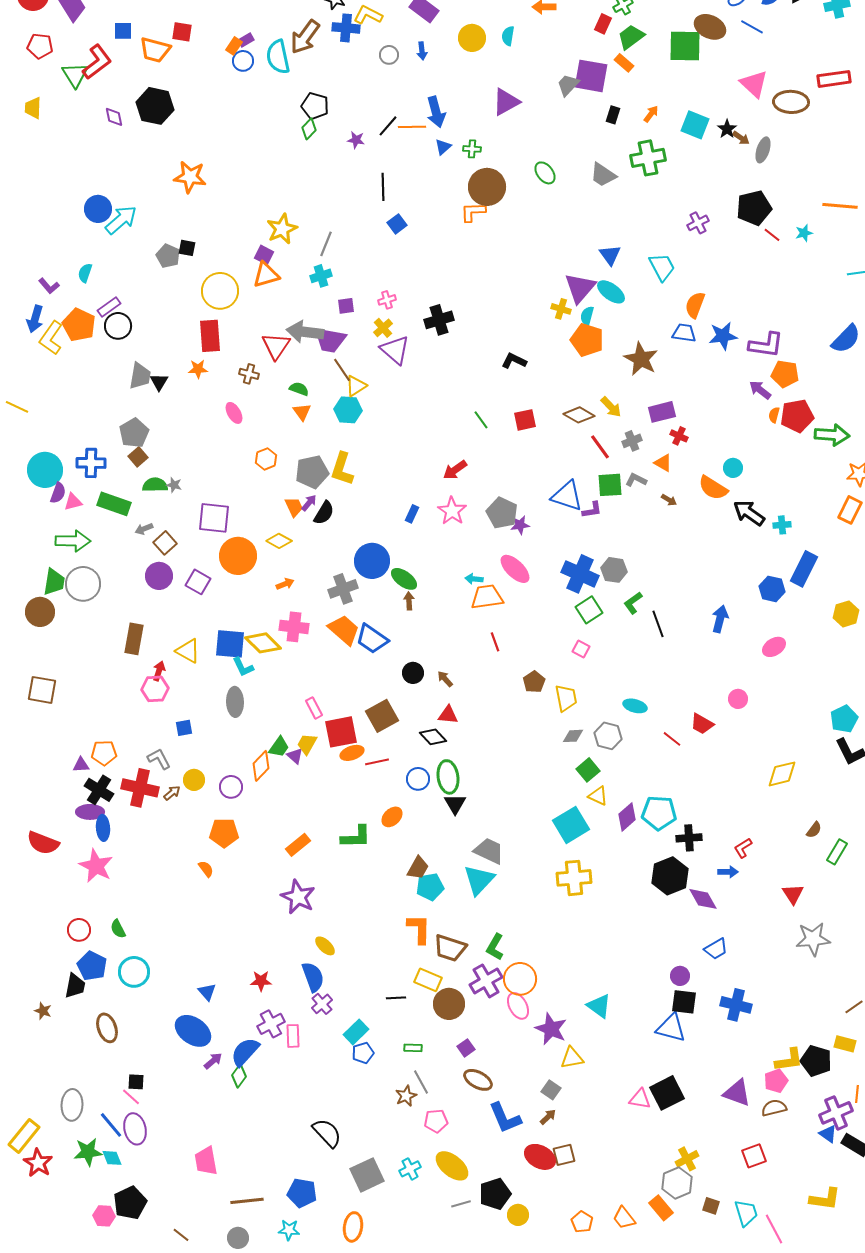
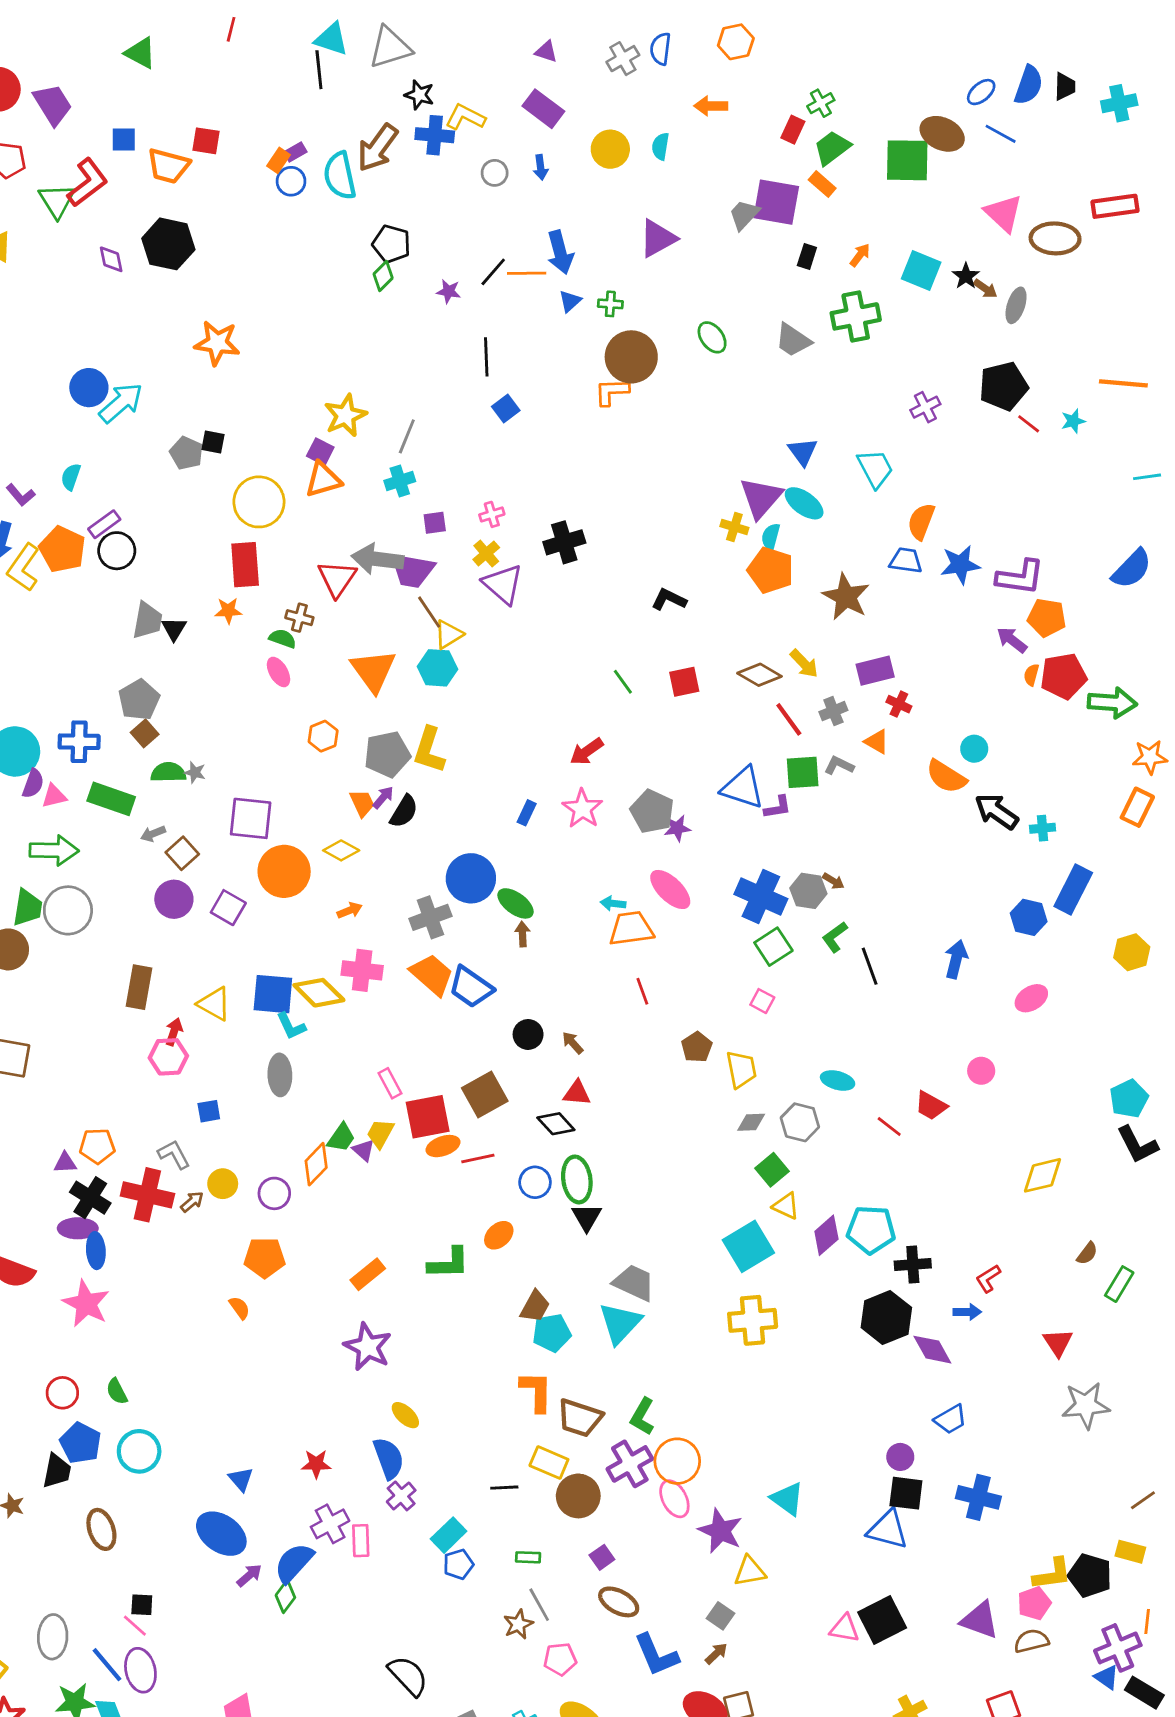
green semicircle: (299, 389) -> (283, 639), moved
orange triangle: (302, 412) -> (373, 671), size x1.8
brown arrow: (669, 500) -> (833, 881), moved

